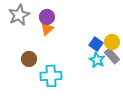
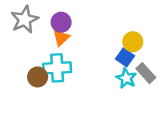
yellow circle: (112, 42) -> (133, 42), moved
cyan cross: (51, 76) -> (57, 68), moved

